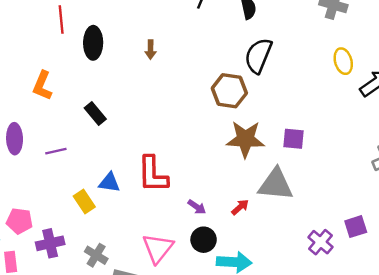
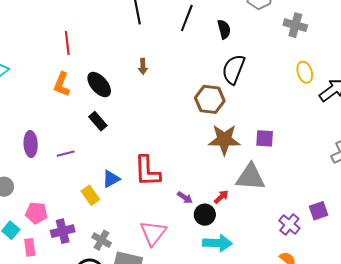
black ellipse: (93, 43) -> (99, 85), moved, turned -40
orange L-shape: (42, 86) -> (62, 84), moved
blue triangle: (109, 183) -> (111, 179), turned -36
black circle: (204, 240) -> (205, 215), moved

